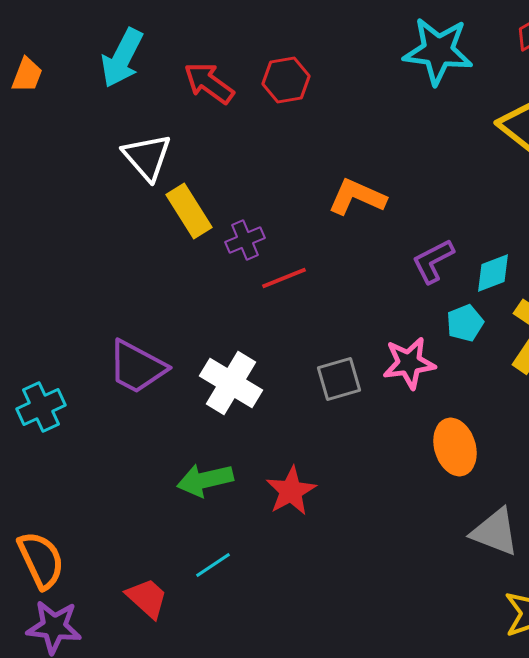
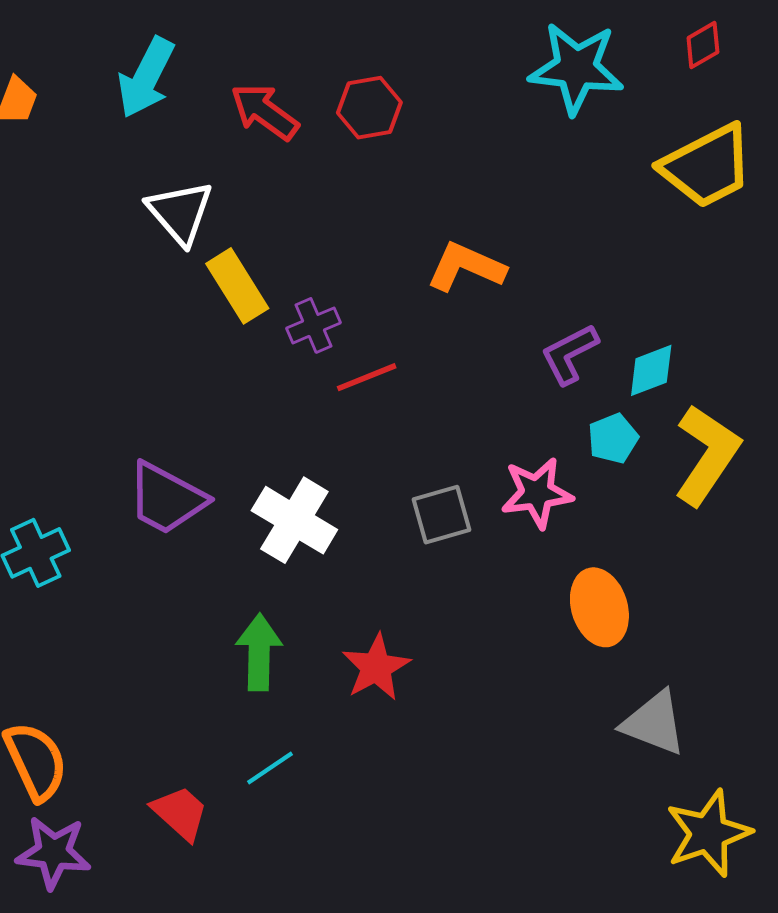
green arrow: (205, 480) -> (259, 652), turned 104

